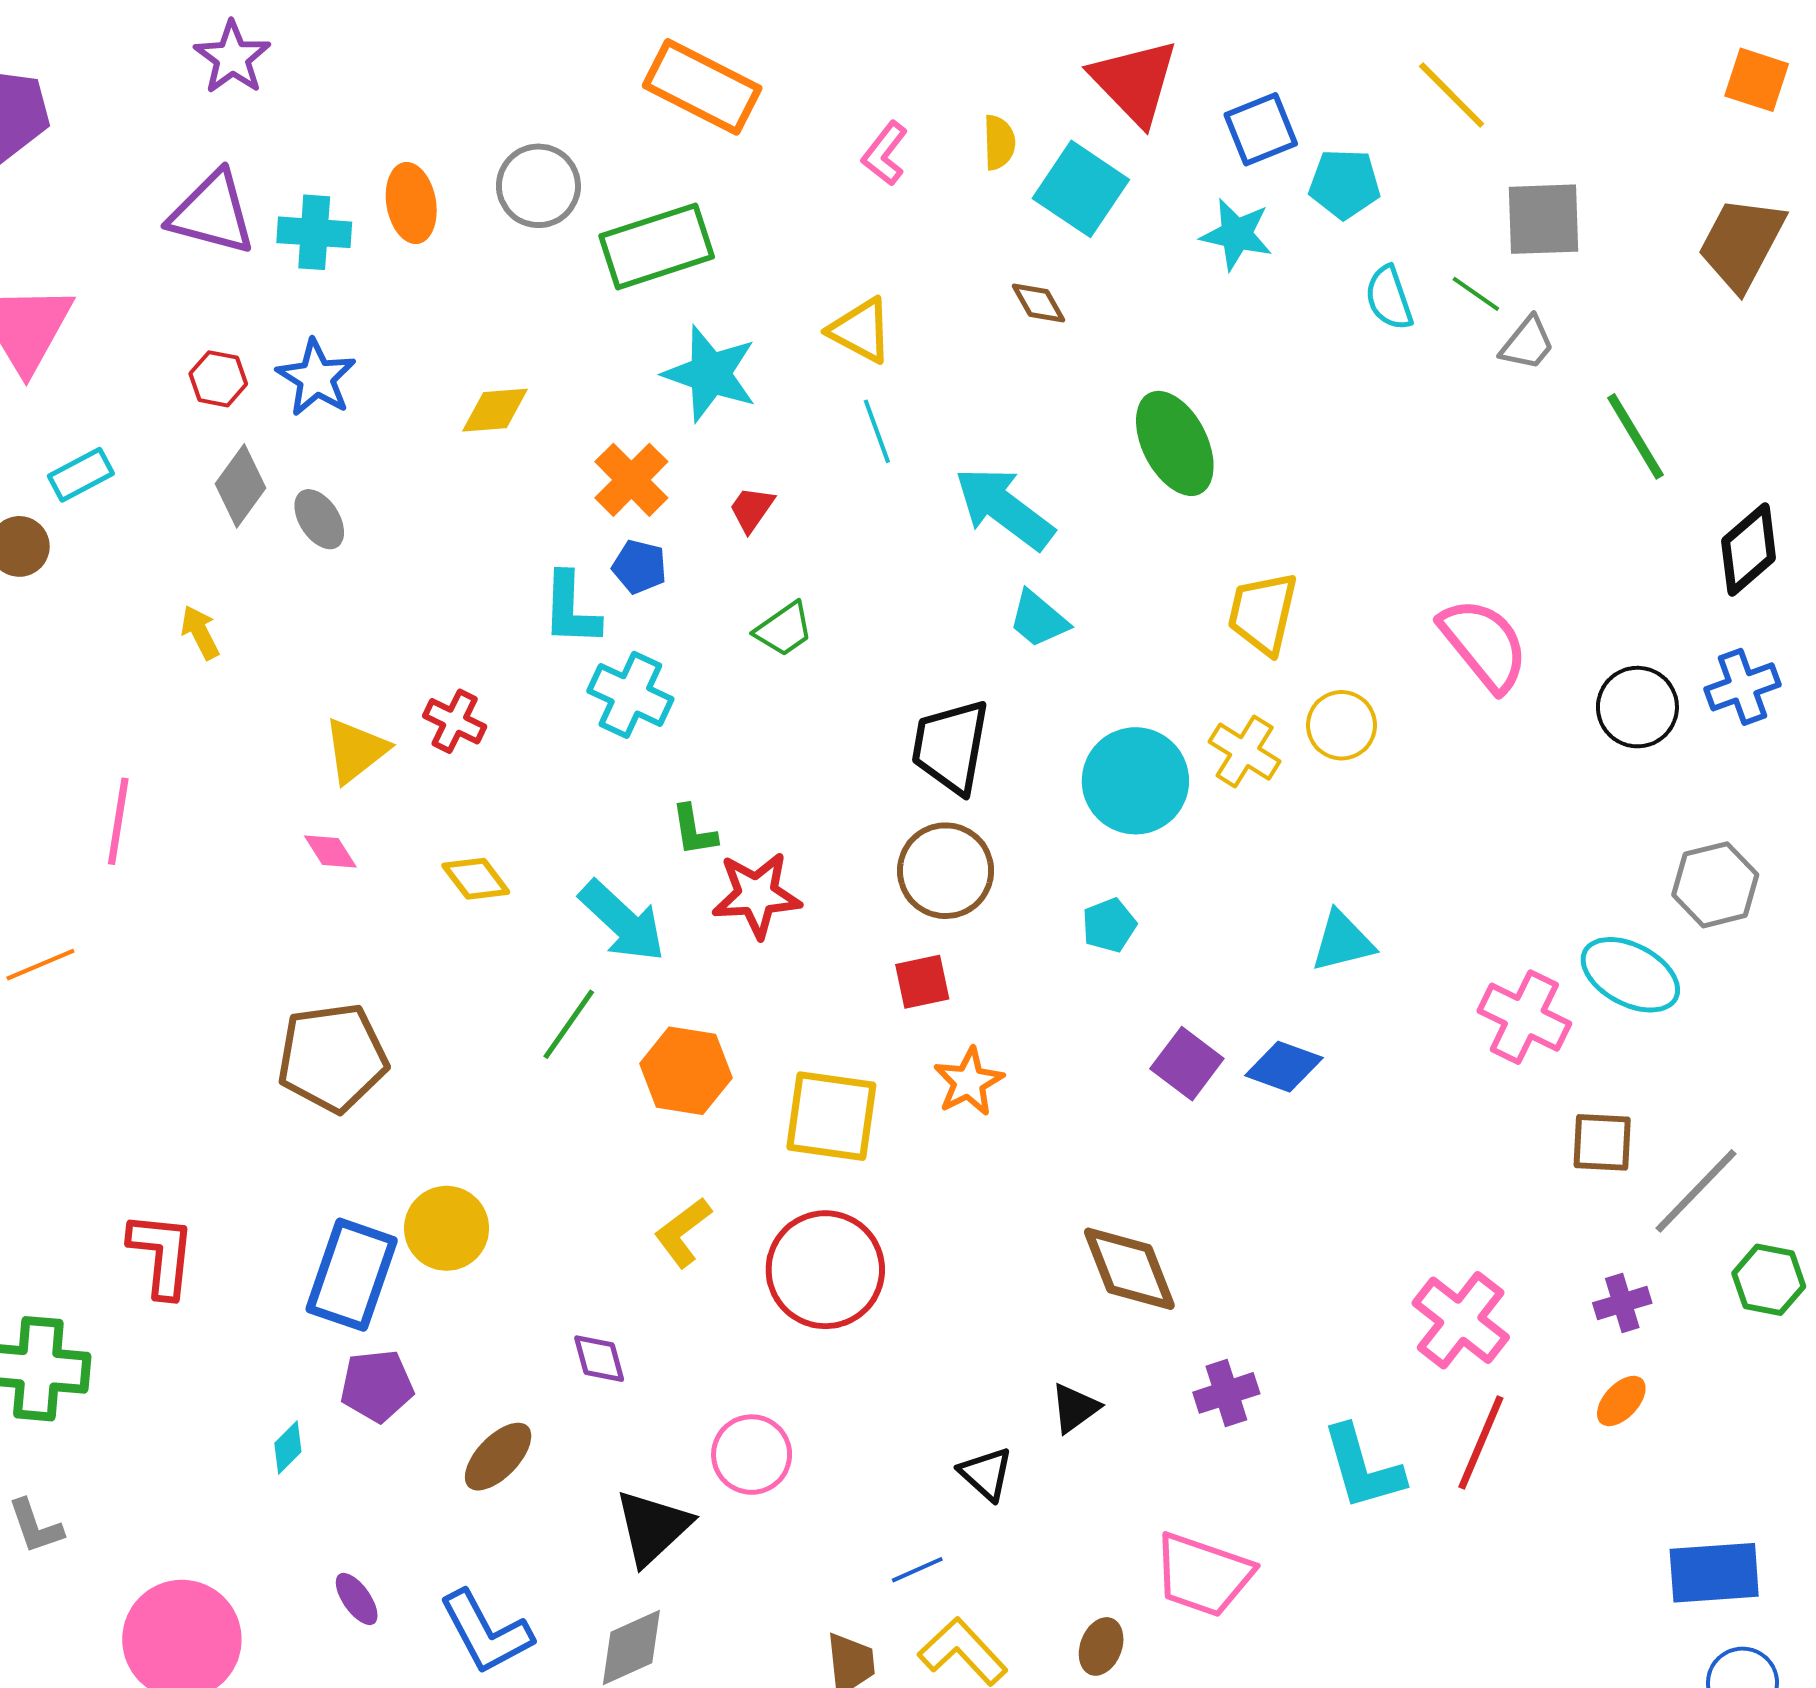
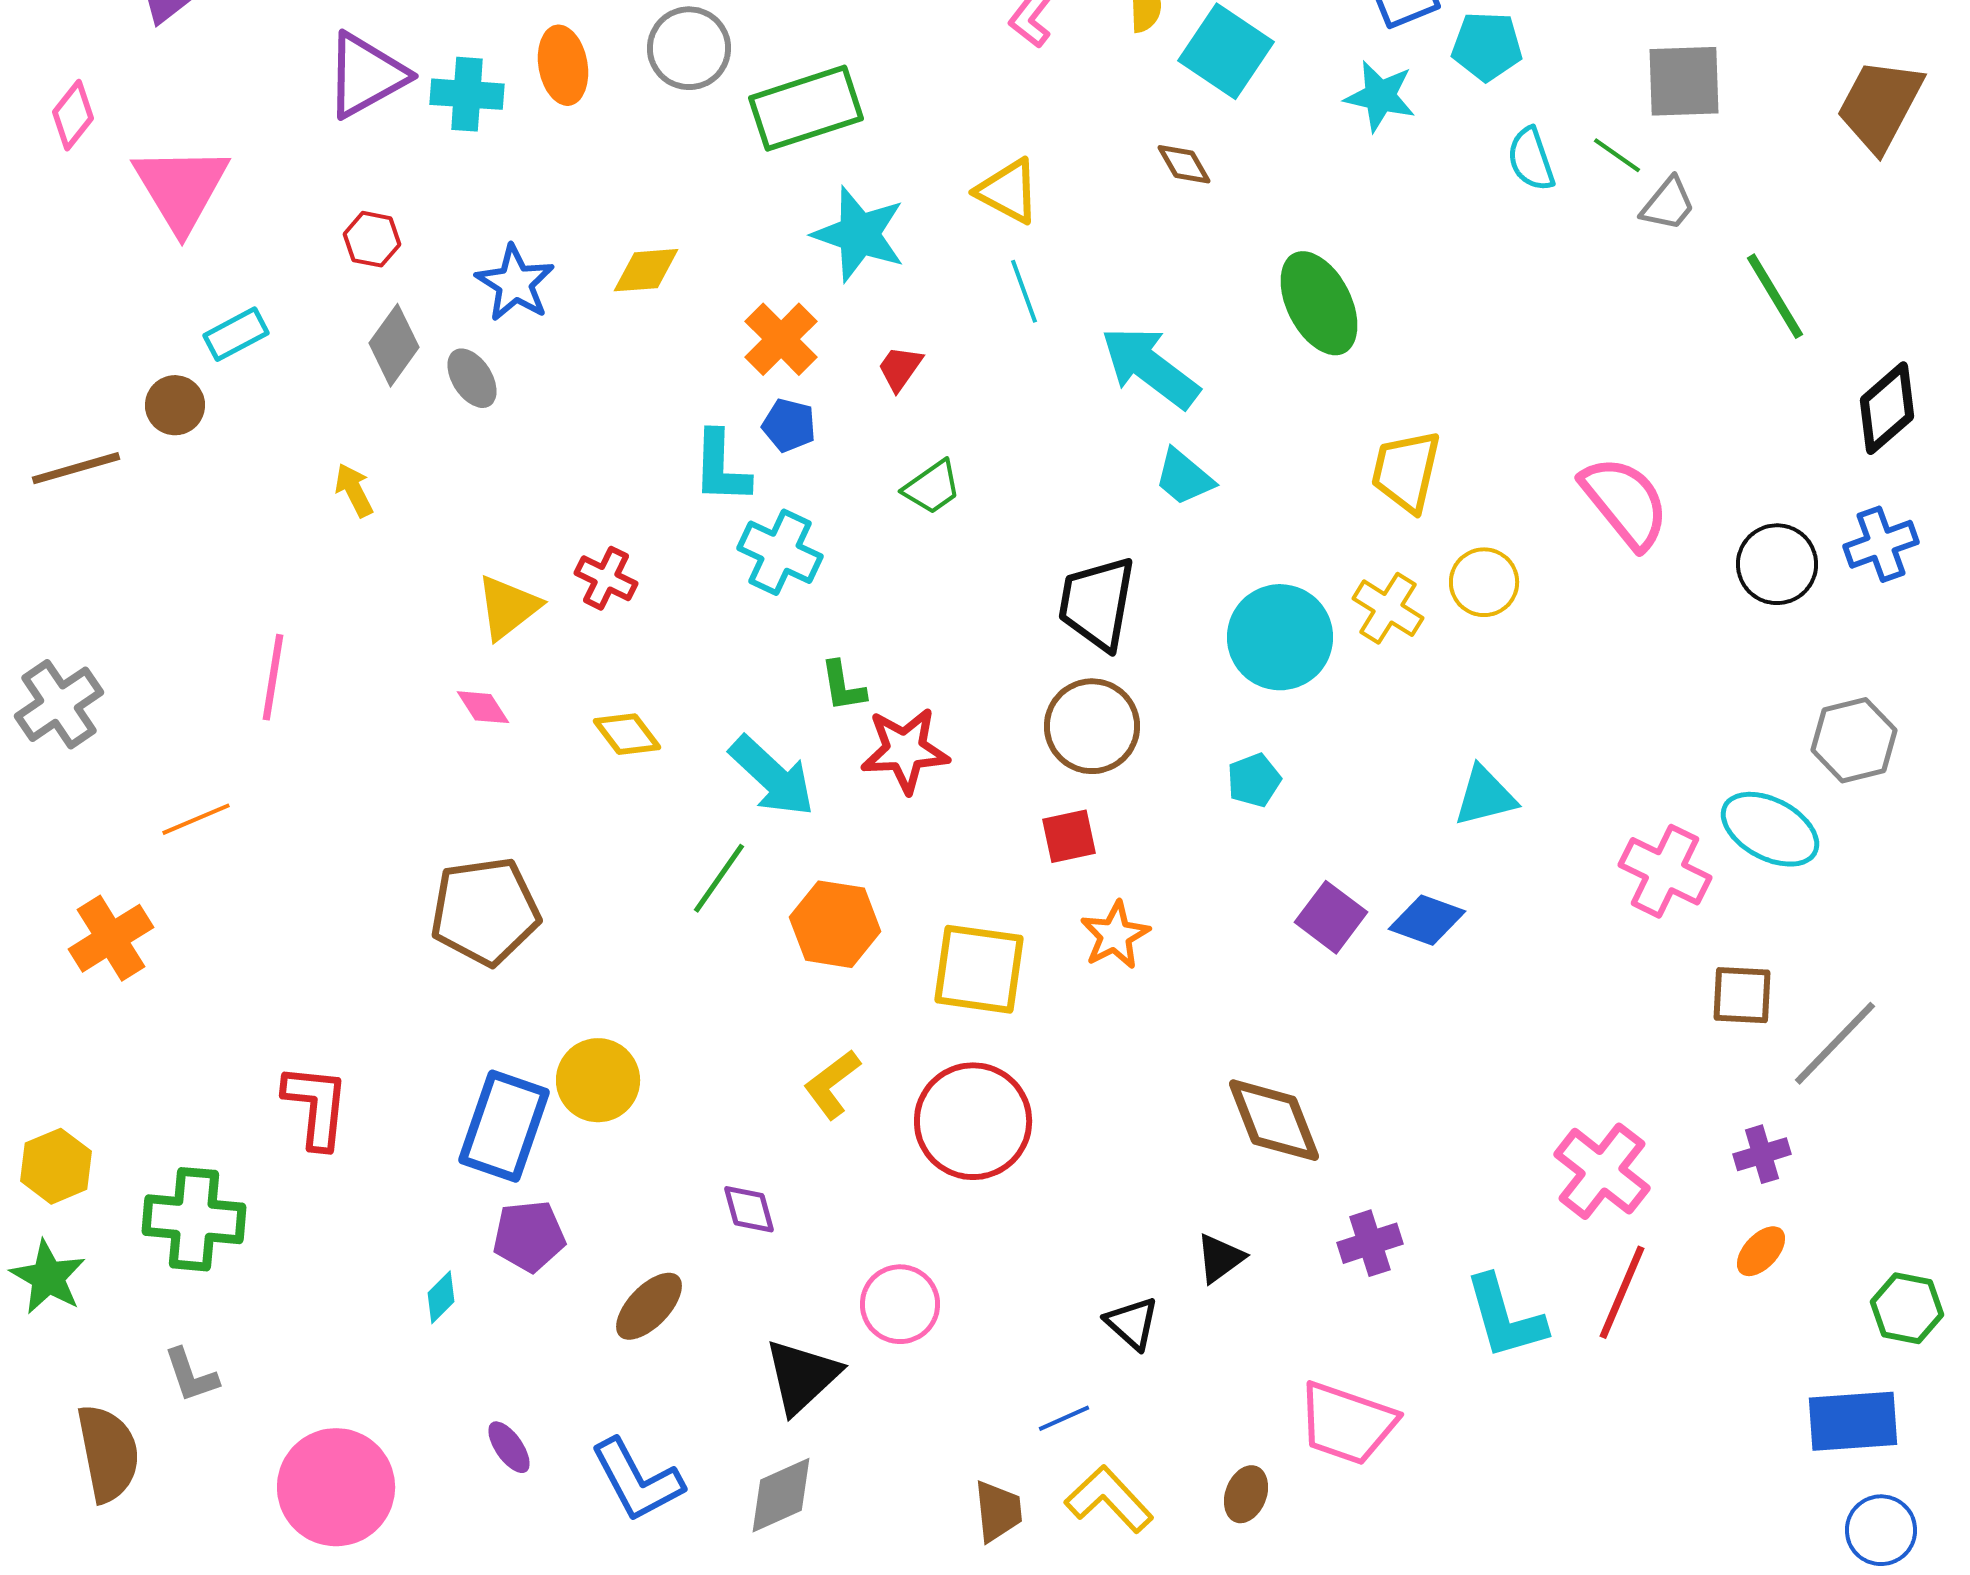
purple triangle: (212, 213) -> (366, 75), turned -44
blue star: (316, 378) -> (515, 283), moved
green hexagon: (1769, 1280) -> (1907, 1308), moved

